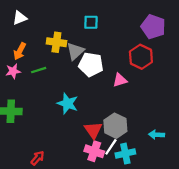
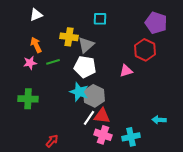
orange arrow: (20, 51) -> (36, 45), turned 126
white pentagon: (91, 65) -> (85, 67), moved
gray hexagon: (115, 126) -> (94, 96), moved
red triangle: (93, 130) -> (102, 116), turned -48
white line: (111, 147) -> (89, 118), moved

